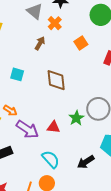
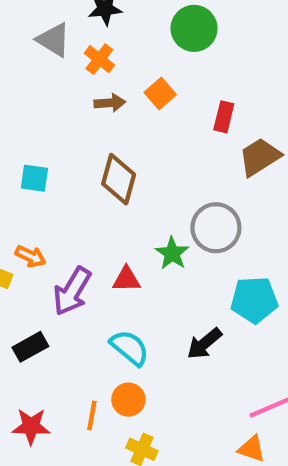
brown arrow: (40, 43) -> (110, 103), moved, turned 64
brown diamond: (56, 80) -> (119, 179), turned 30
purple arrow: (27, 129) -> (72, 291), turned 95

